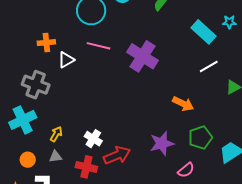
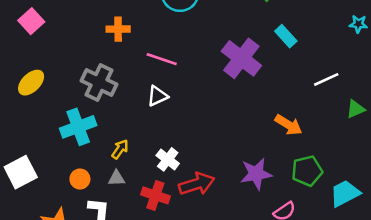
cyan rectangle: (204, 32) -> (286, 36), moved, size x0.7
pink line: (98, 46) -> (162, 59), moved
white triangle: (66, 60) -> (157, 96), moved

